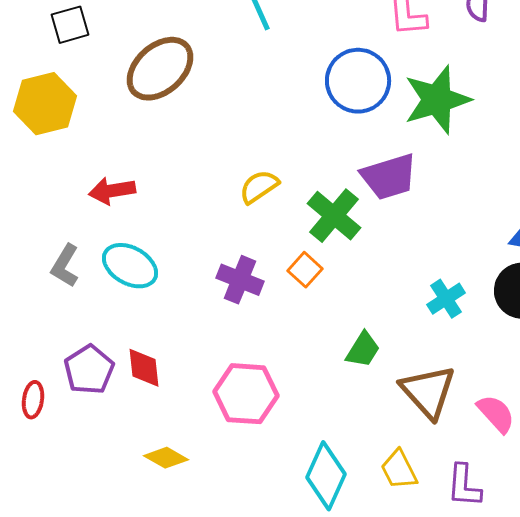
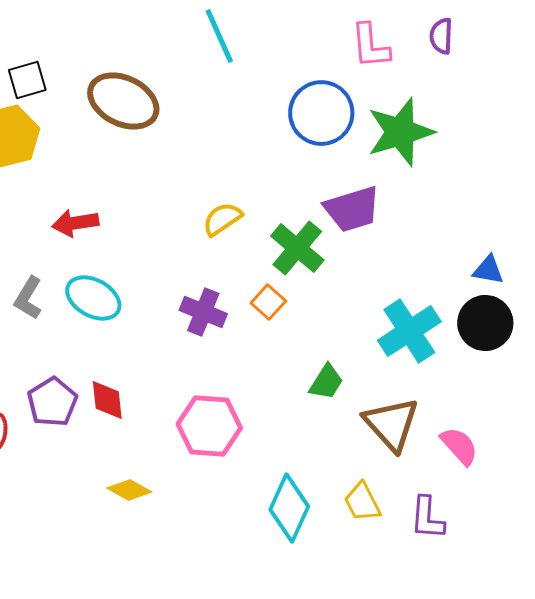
black square: (70, 25) -> (27, 80), moved
brown ellipse: (160, 69) -> (123, 101), turned 68
cyan cross: (446, 299) -> (409, 331), size x1.6

